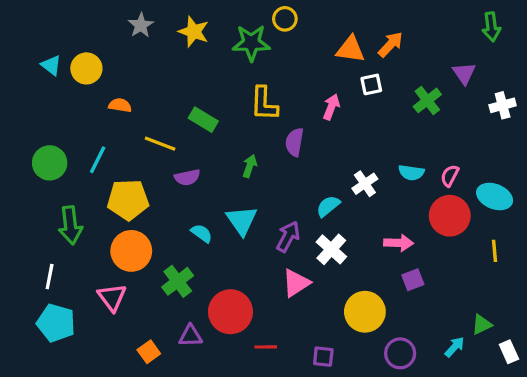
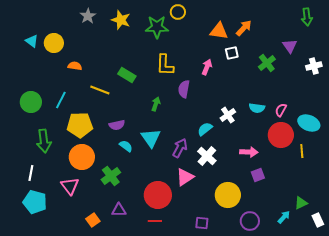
purple semicircle: (187, 177) -> (117, 125), moved
yellow line: (495, 251) -> (302, 151), moved
red circle: (230, 312) -> (158, 195), moved
red line: (266, 347) -> (155, 221), moved

